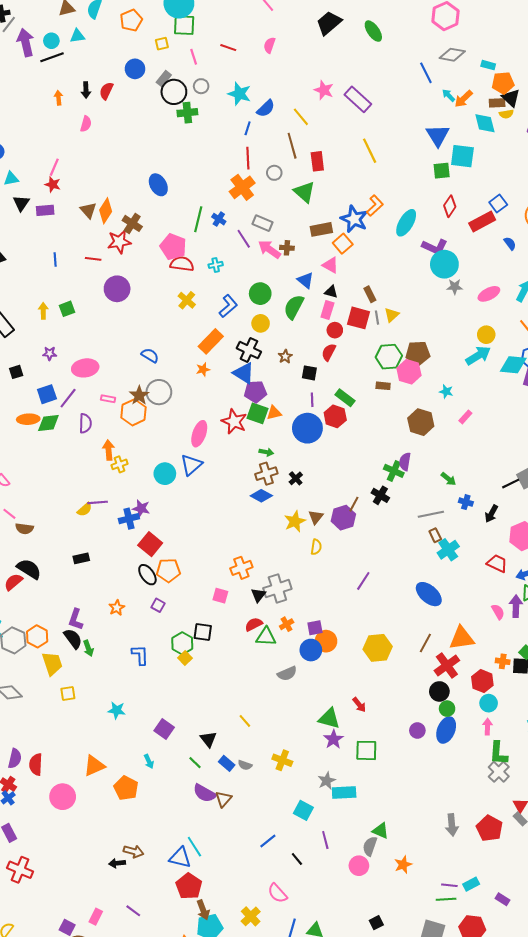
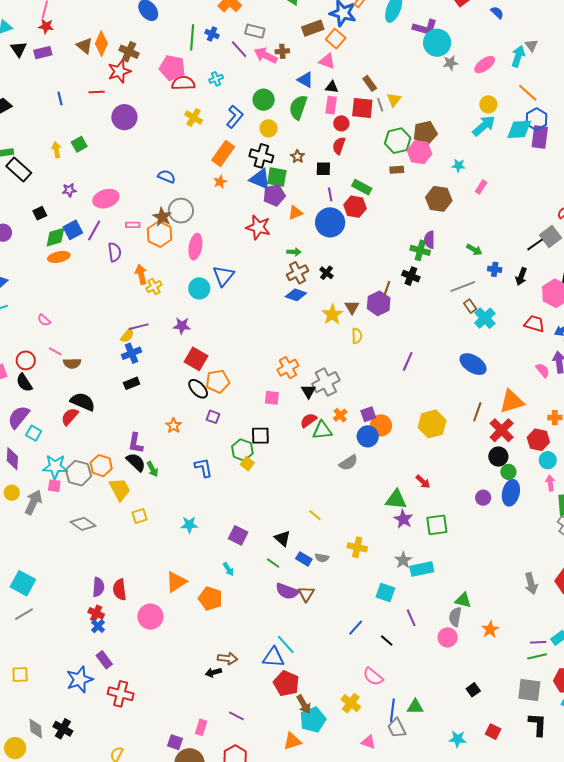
green square: (257, 413) -> (277, 177), moved
green diamond: (48, 423) -> (55, 237), moved
pink ellipse: (199, 434) -> (195, 247), moved
blue cross: (129, 519) -> (132, 353), moved

